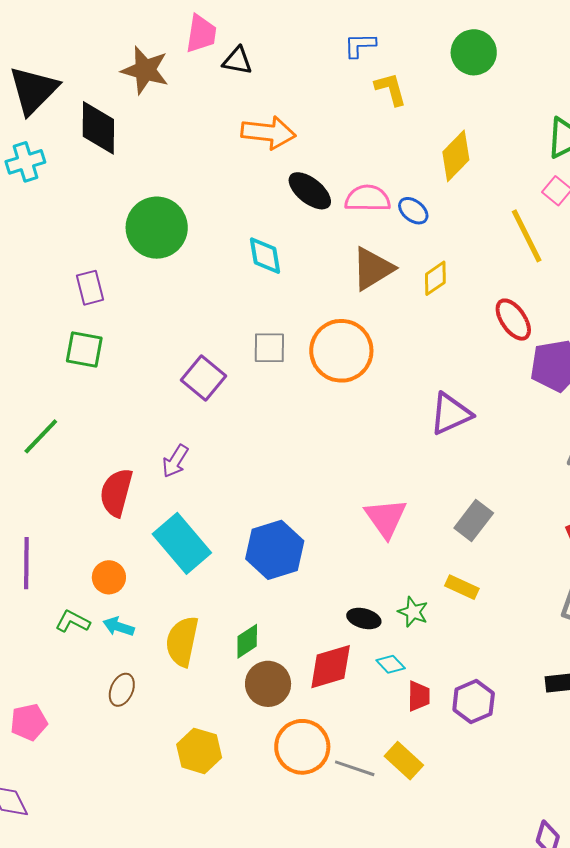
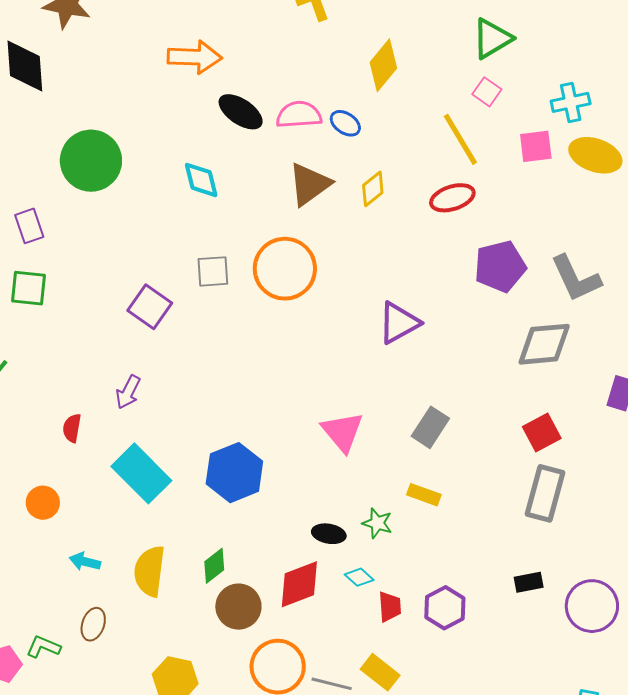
red ellipse: (513, 320) -> (452, 198), moved, turned -69
red semicircle: (116, 493) -> (72, 428), size x0.6
orange circle: (109, 577) -> (43, 503), moved
green L-shape: (73, 621) -> (43, 647), moved

